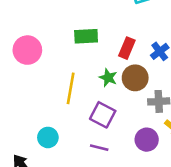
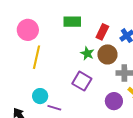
yellow line: (71, 88) -> (36, 57), moved
purple line: (99, 148) -> (54, 108), moved

